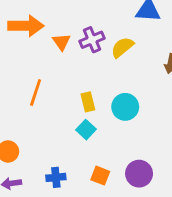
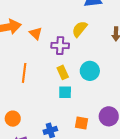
purple cross: (92, 40) -> (60, 46), moved, turned 36
cyan square: (86, 130) -> (65, 92), turned -32

